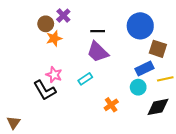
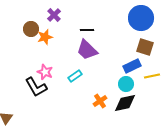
brown circle: (46, 24) -> (31, 29), moved
blue circle: (140, 26) -> (141, 18), moved
black diamond: (158, 107) -> (125, 103), moved

